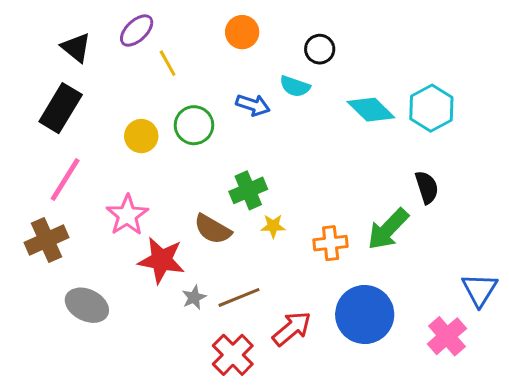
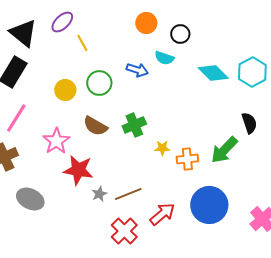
orange circle: (242, 32) -> (146, 23), moved
black triangle: (76, 48) -> (23, 33), size x1.4
yellow star: (273, 226) -> (162, 148), moved
brown semicircle: (213, 229) -> (95, 126), moved

